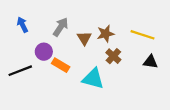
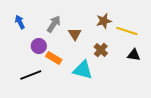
brown star: (106, 34) -> (104, 21), moved
black line: (20, 71) -> (31, 75), moved

